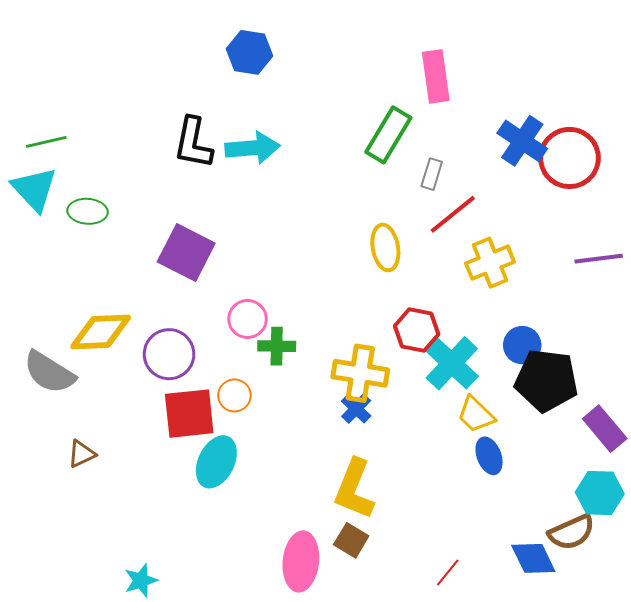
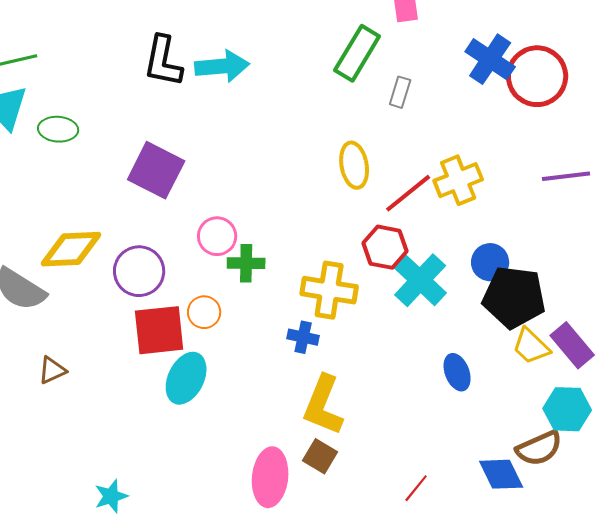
red line: (453, 214) -> (408, 193), moved
blue cross: (356, 409) -> (303, 337), moved, turned -32
yellow trapezoid: (476, 415) -> (531, 346), moved

